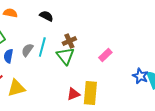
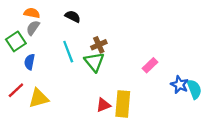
cyan line: (42, 47) -> (68, 52), turned -36
gray semicircle: (27, 50) -> (33, 28), moved
pink rectangle: (105, 55) -> (150, 65), moved

